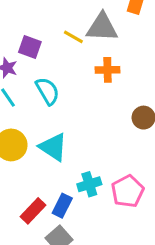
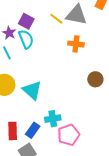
cyan semicircle: (48, 91) -> (26, 39), moved
pink pentagon: (128, 191) -> (69, 135), moved
red rectangle: (33, 211) -> (13, 131), turned -54

